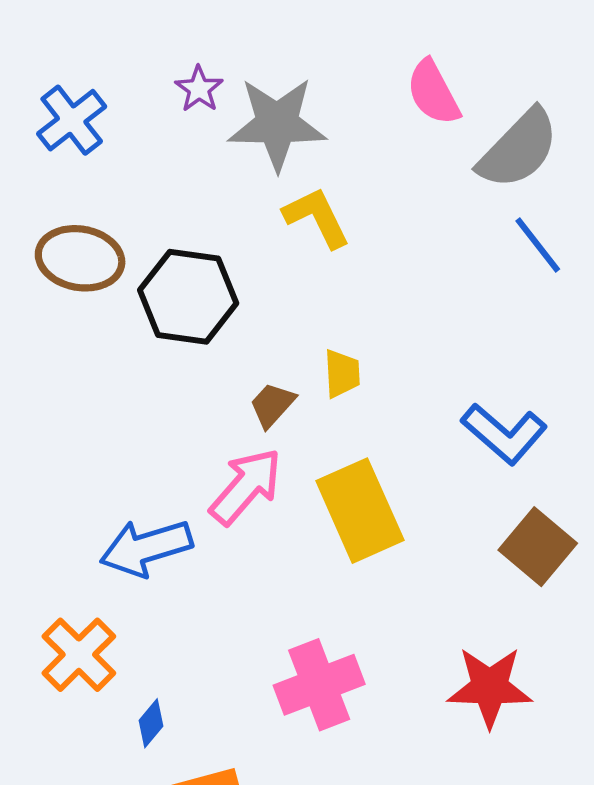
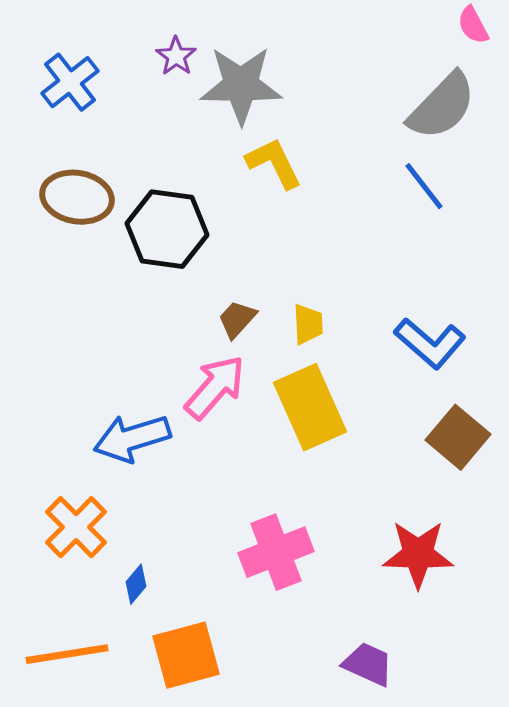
pink semicircle: (433, 92) -> (473, 25), moved, size x0.7
blue line: (538, 245) -> (424, 186), moved
yellow trapezoid: (342, 374) -> (308, 324), moved

